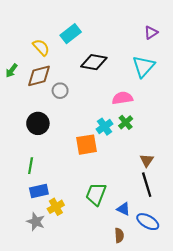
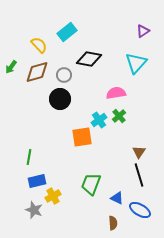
gray circle: (60, 91) -> (64, 75), moved
black circle: (38, 123) -> (60, 99), moved

